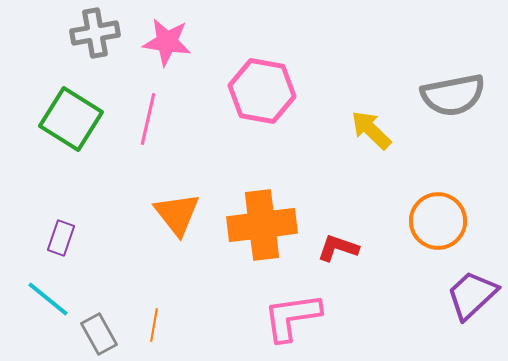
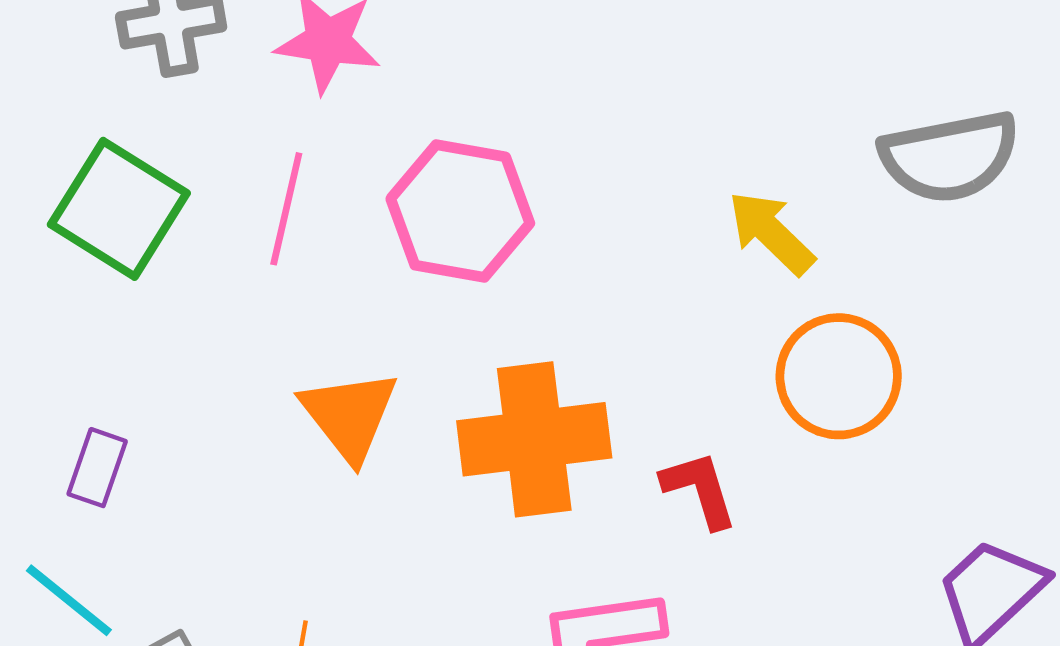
pink hexagon: (262, 91) -> (460, 211), moved
orange circle: (438, 221) -> (839, 376), moved
red L-shape: (338, 248) -> (699, 489), turned 54

